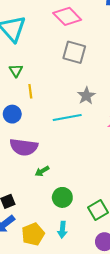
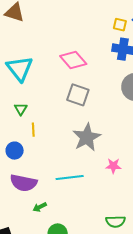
gray star: (86, 96) -> (87, 137), size x1.6
cyan line: (67, 117) -> (70, 178), moved

